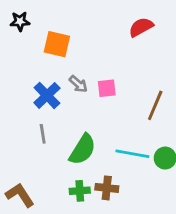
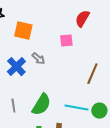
red semicircle: (141, 27) -> (82, 19), turned -30
pink square: (107, 88) -> (66, 41), moved
gray line: (43, 134) -> (13, 106), moved

